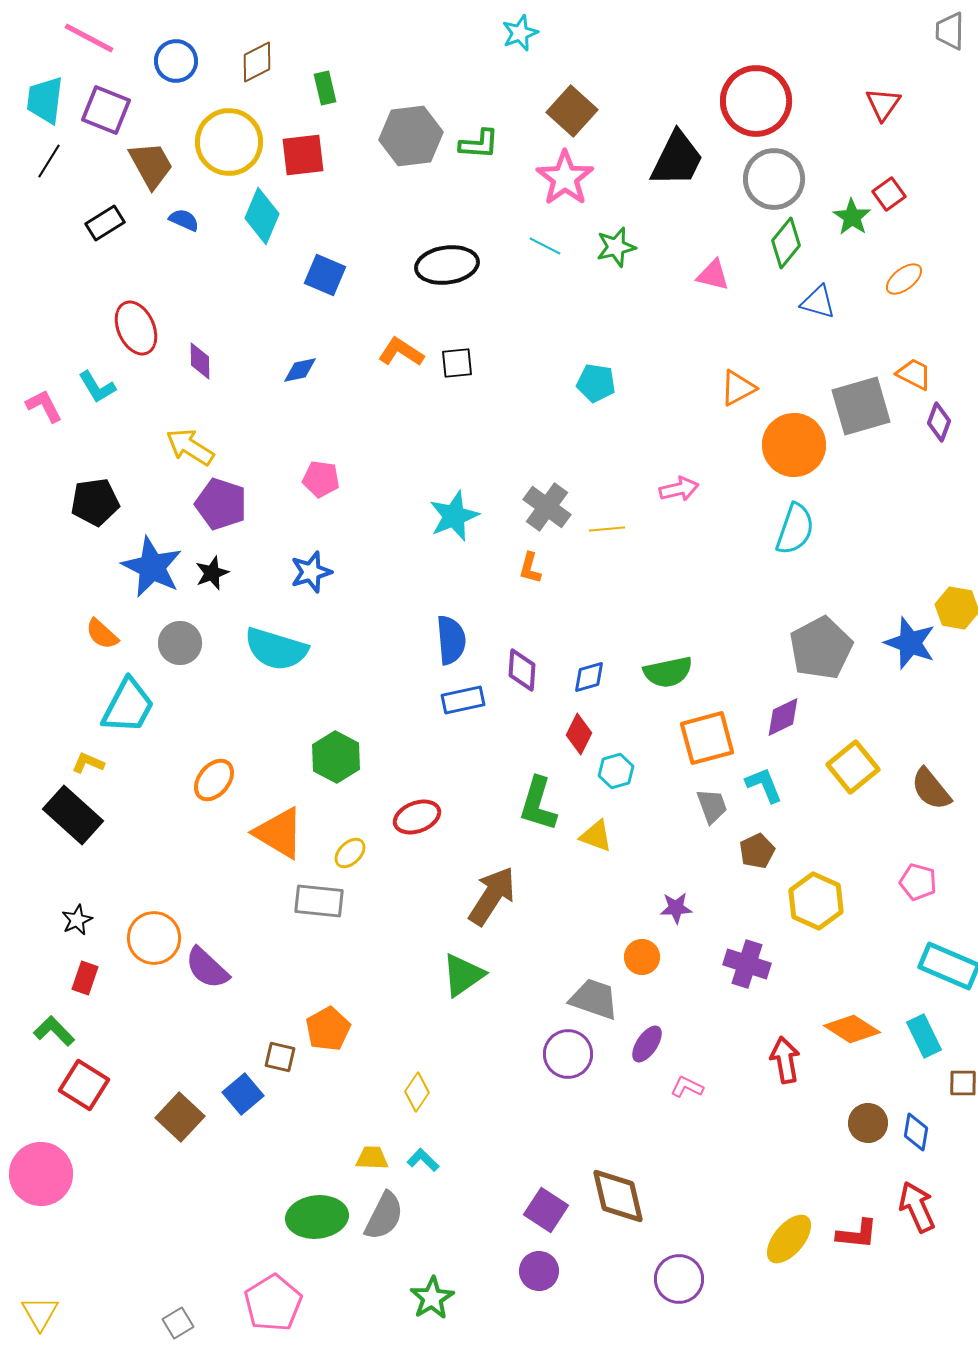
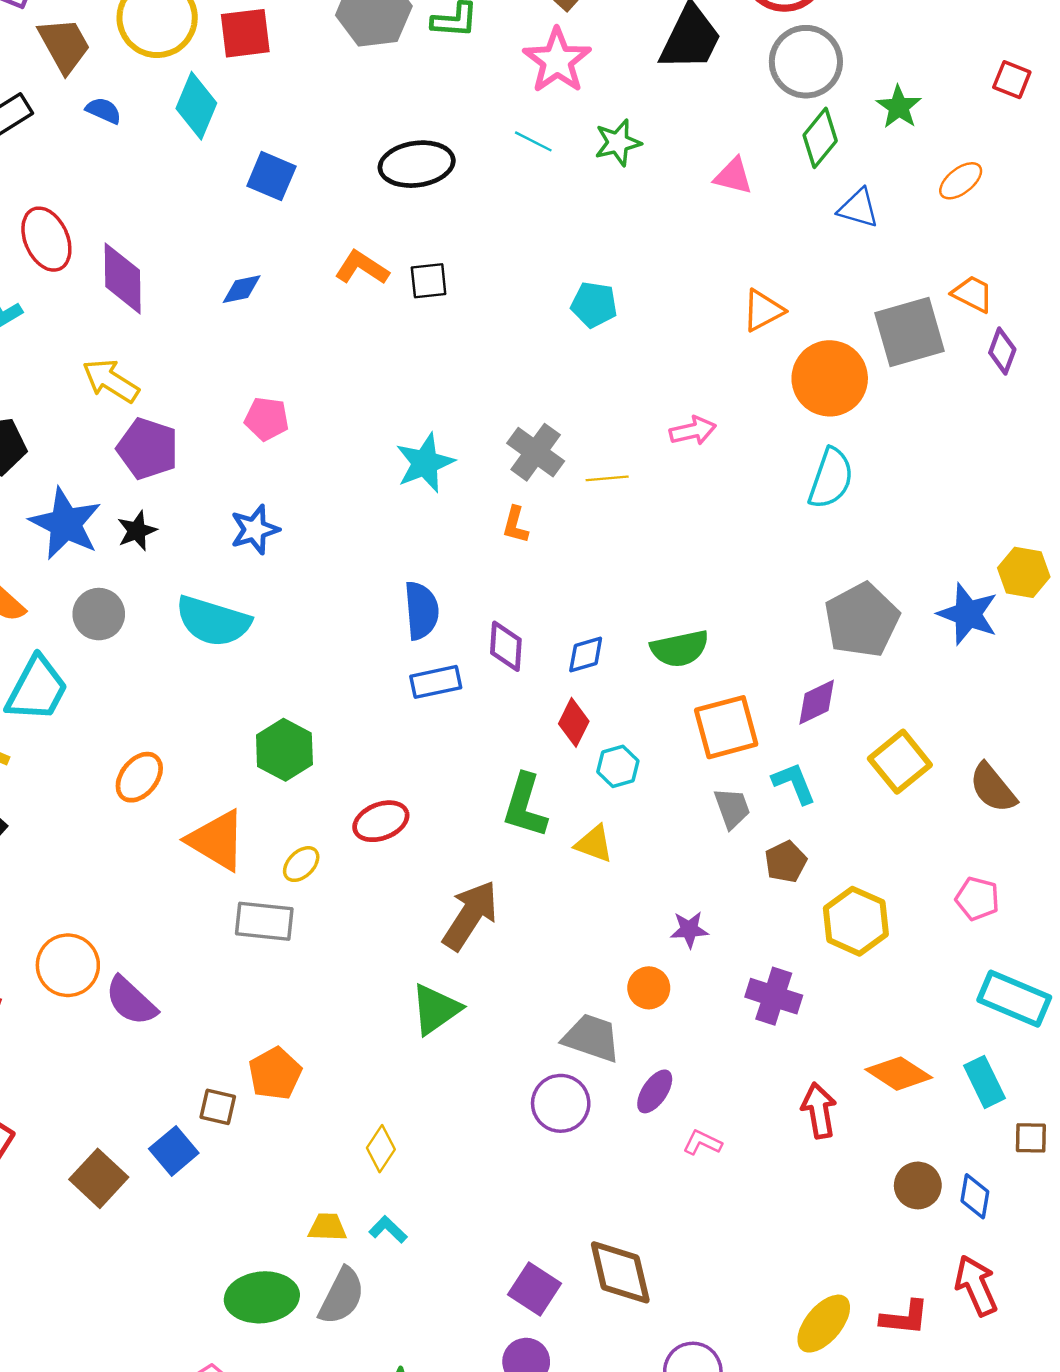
red square: (889, 194) -> (1012, 80), moved, turned -32
purple diamond: (200, 361) -> (123, 278), size x1.6

